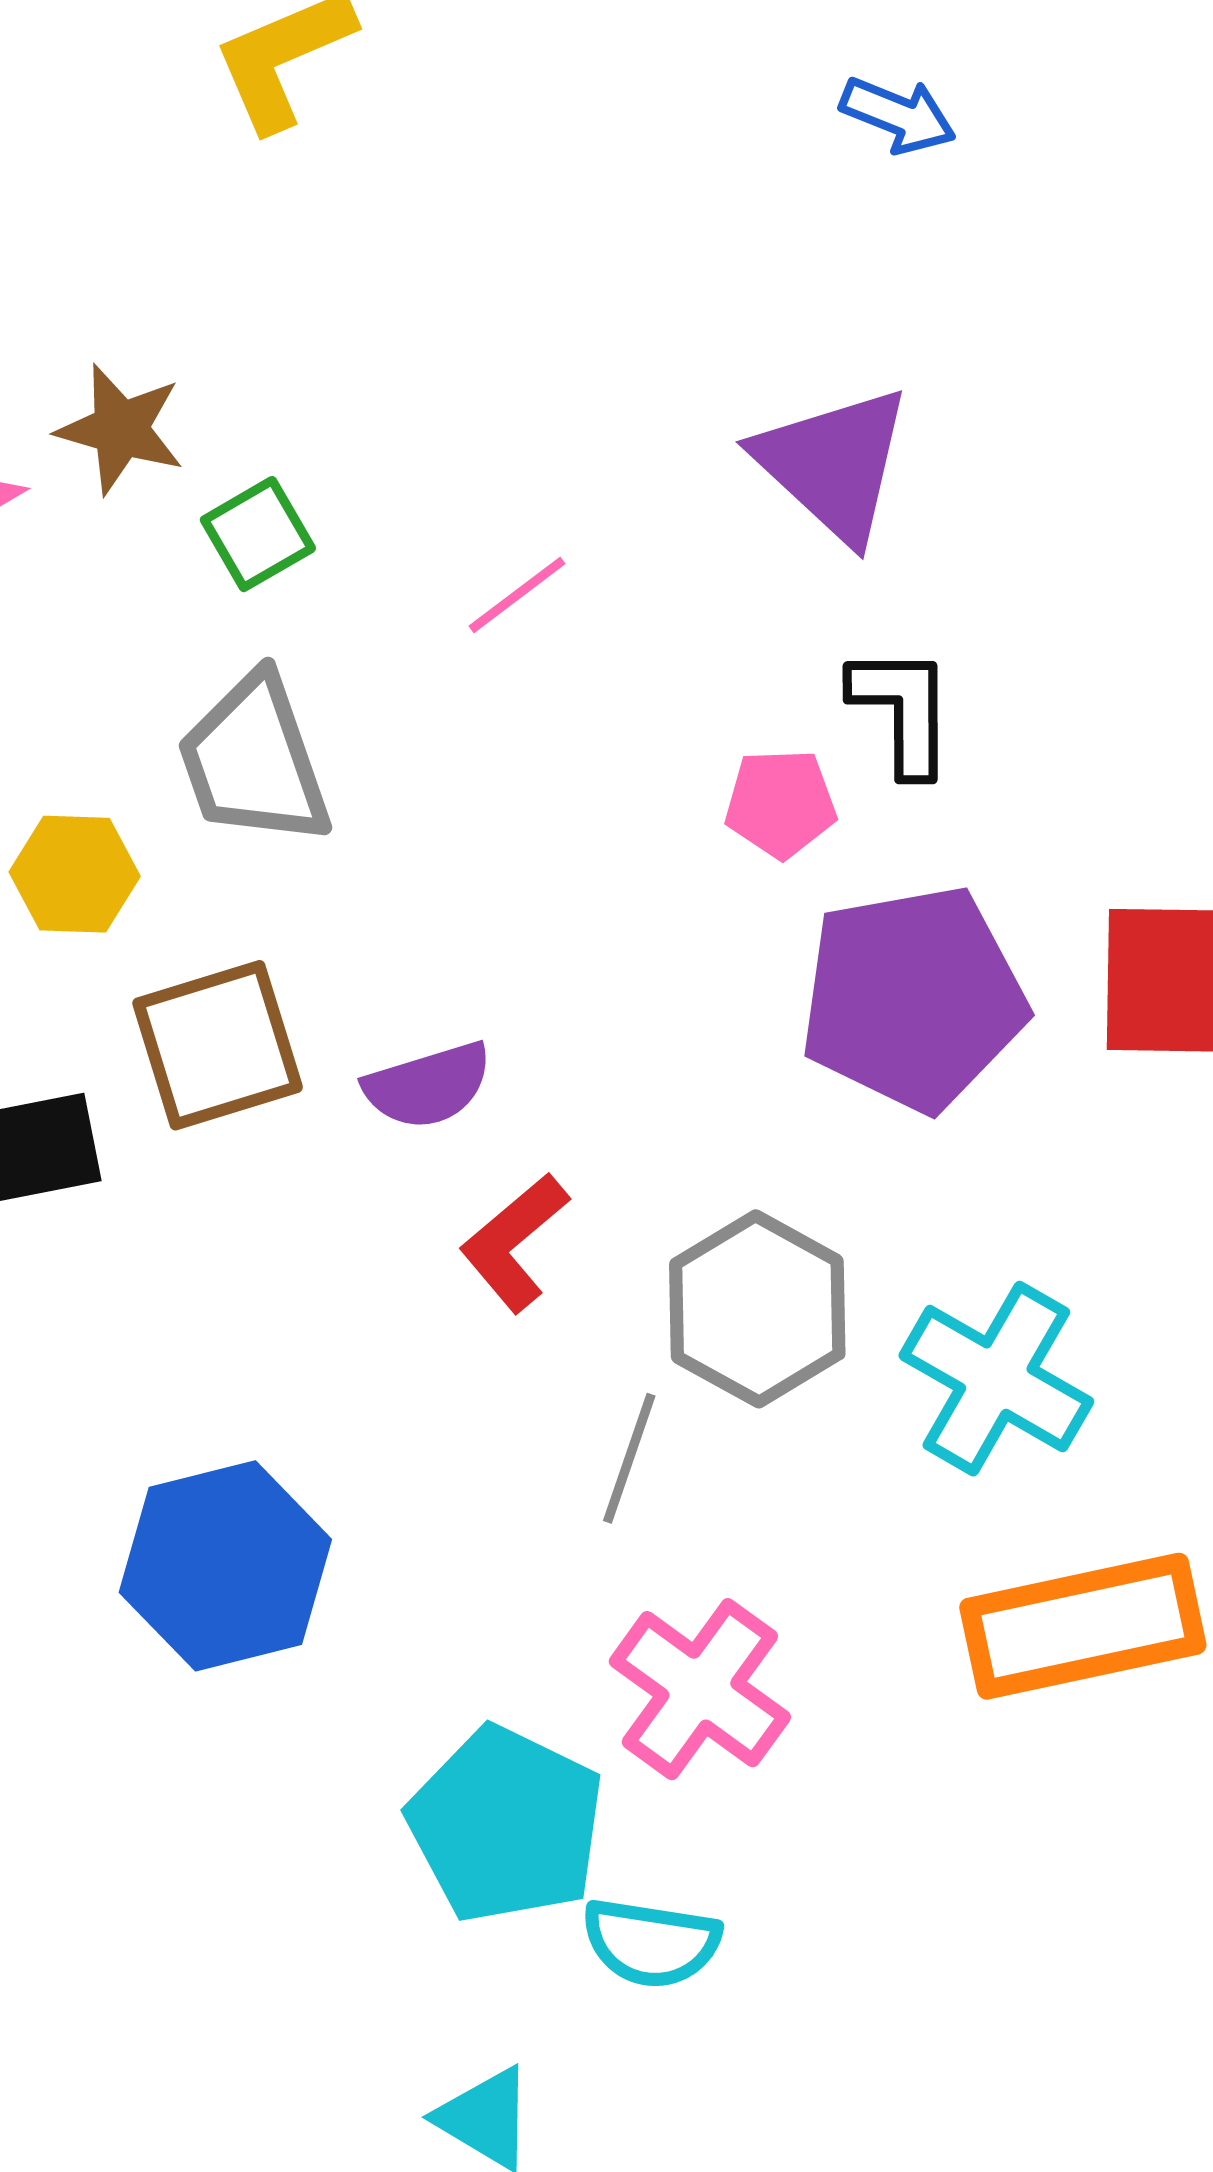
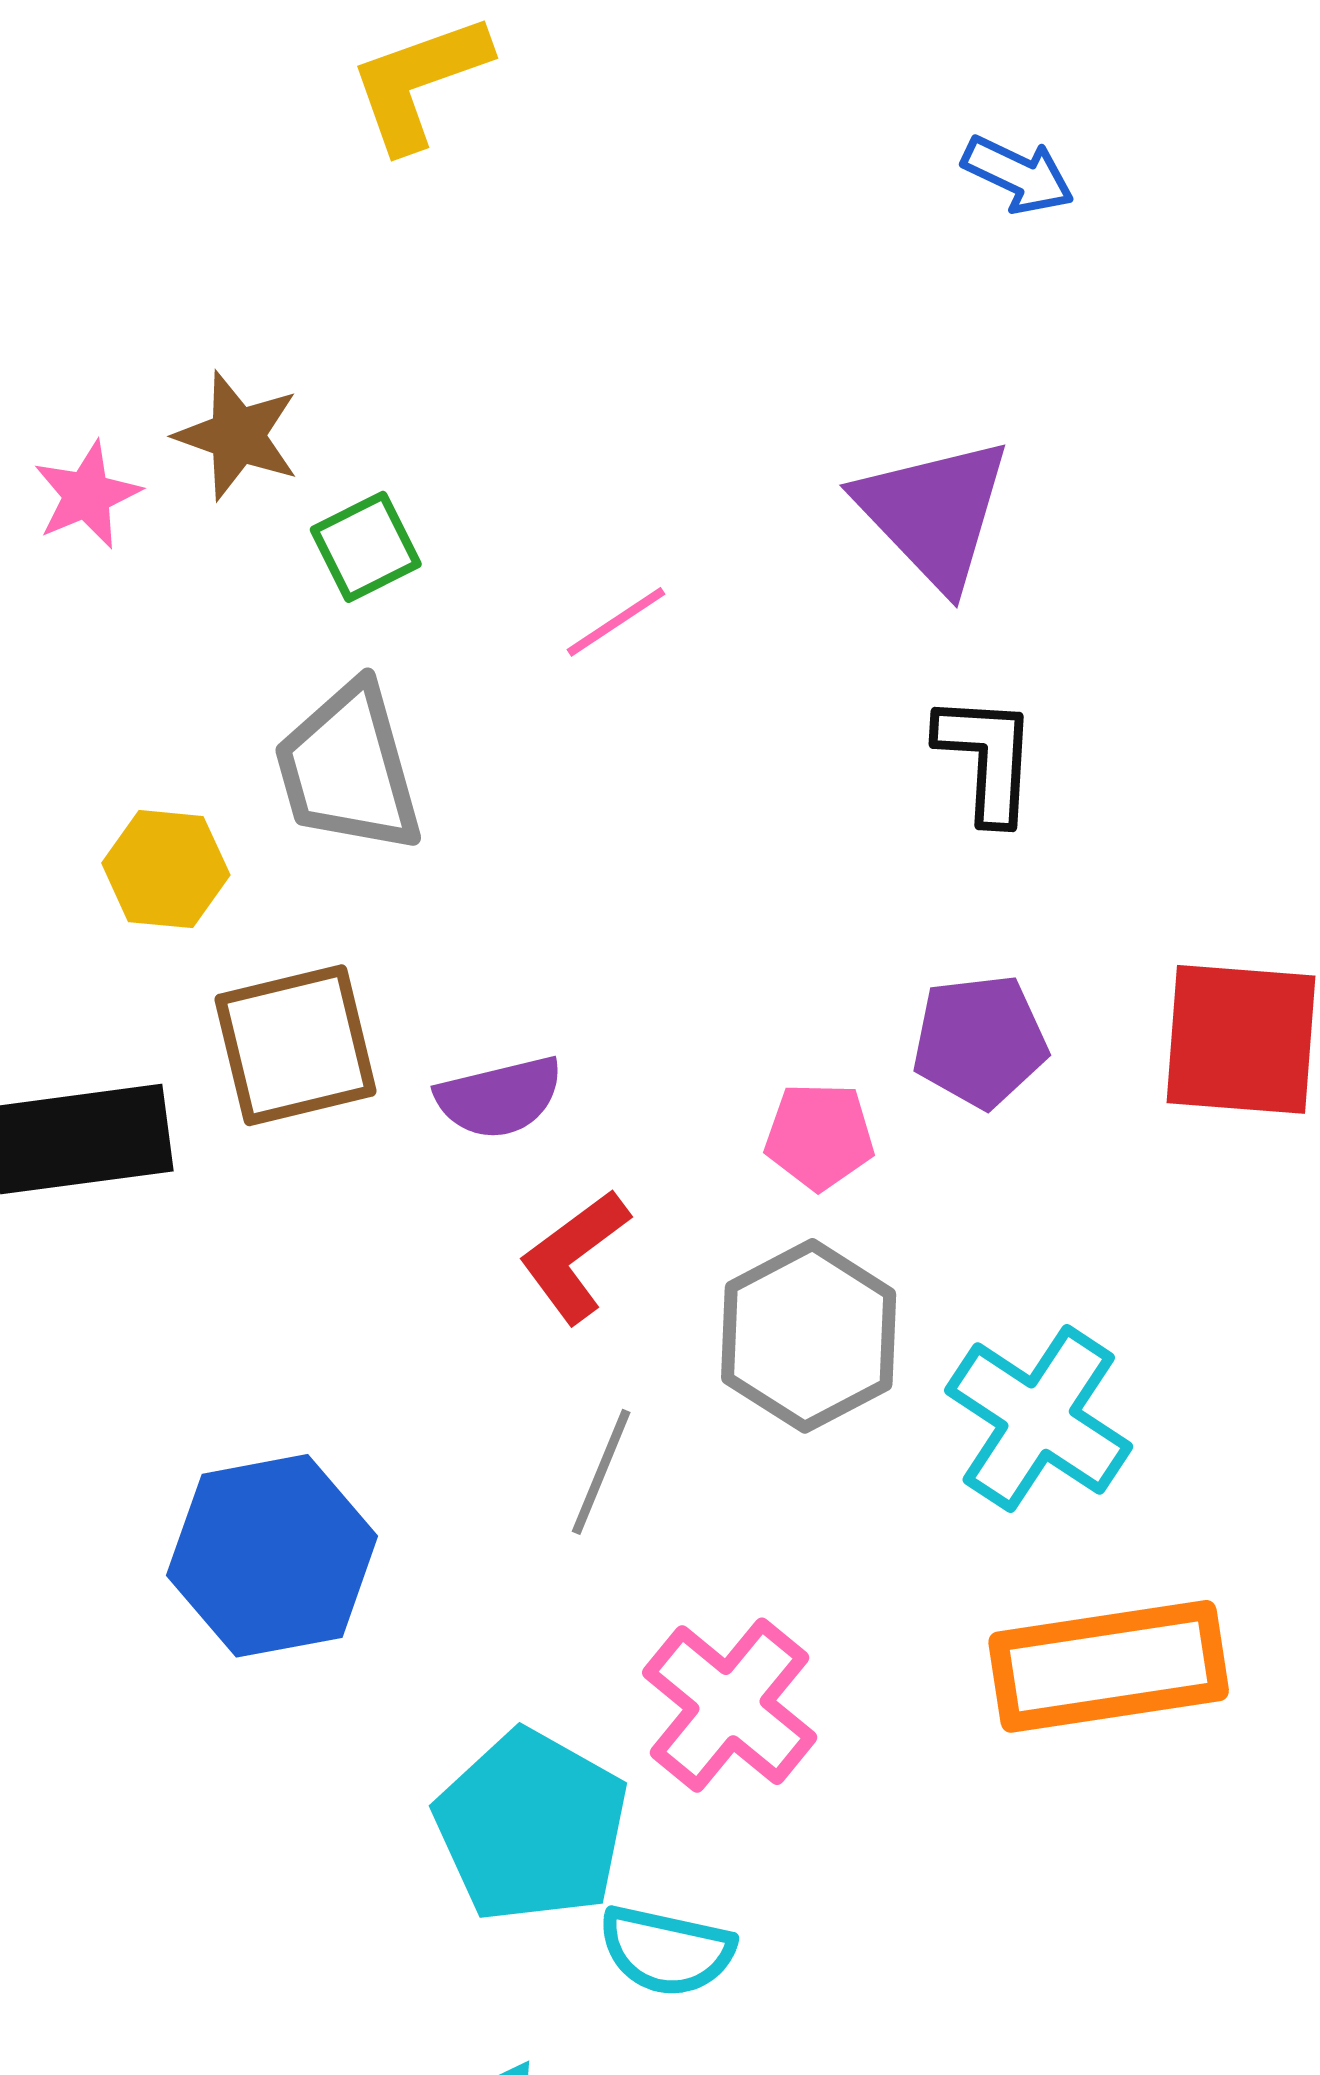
pink pentagon: (781, 803) -> (819, 1136), moved
purple pentagon: (913, 998) -> (980, 1041), size x0.6
gray line: (629, 1458) -> (601, 1472), moved

